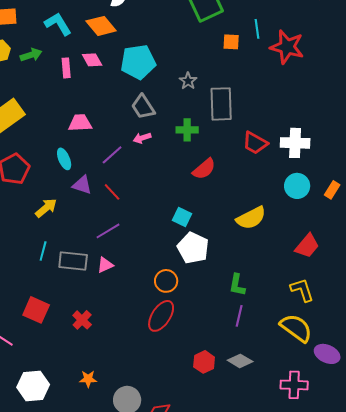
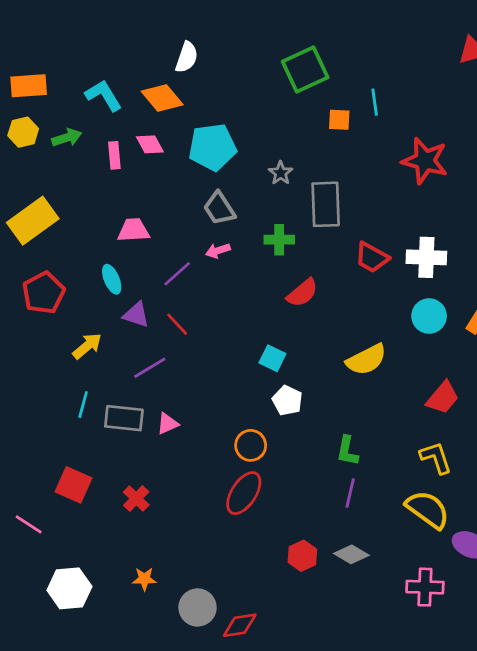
red star: (287, 47) -> (425, 161), moved
purple line: (108, 231) -> (150, 368), moved
white pentagon: (193, 248) -> (287, 400), size x0.7

